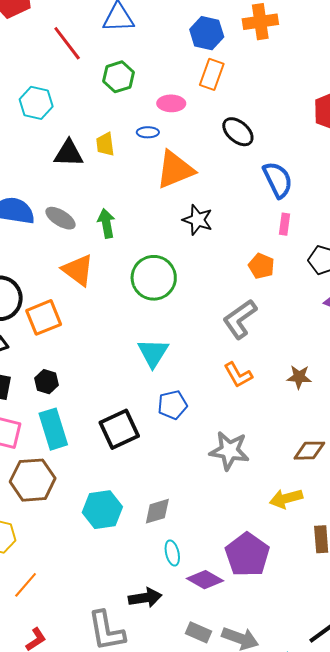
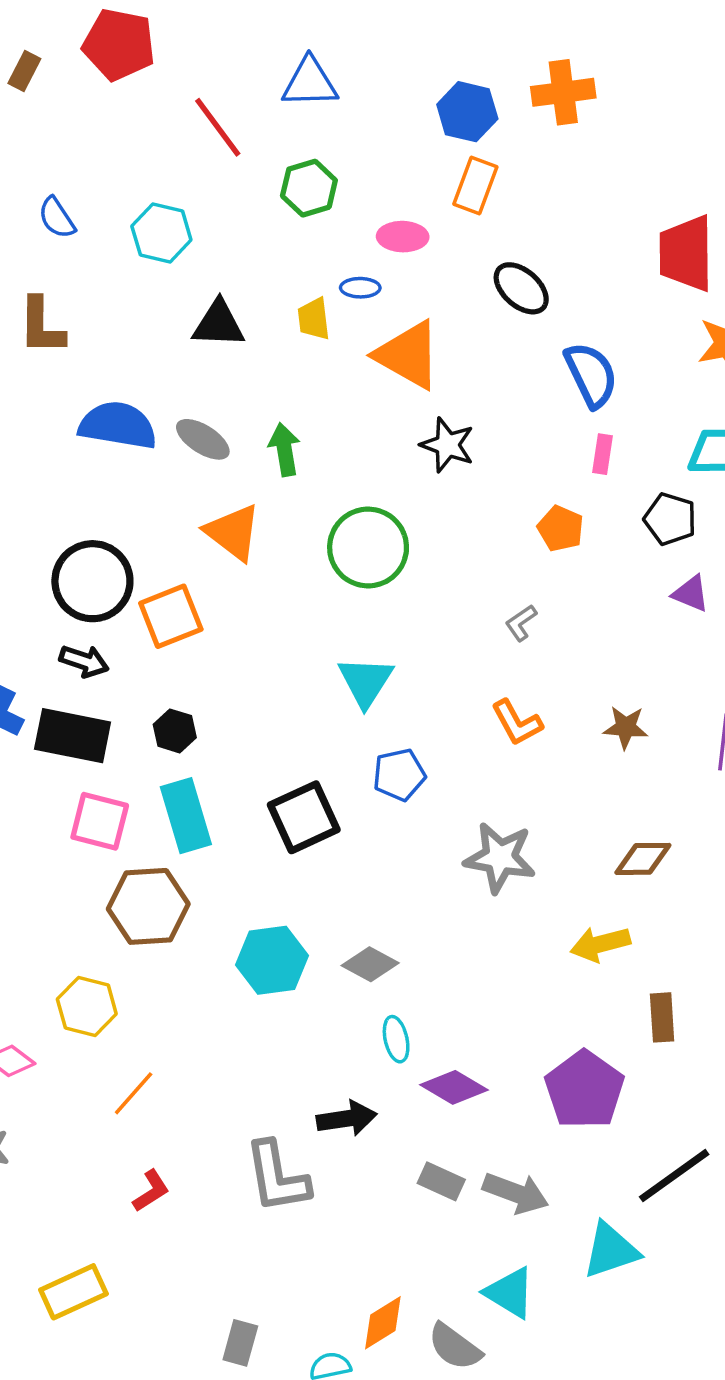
yellow trapezoid: (105, 144) -> (314, 319), moved
orange triangle: (175, 170) -> (408, 355), turned 51
gray L-shape: (240, 319) -> (521, 623), size x0.5
gray diamond: (157, 511) -> (370, 964), turned 44
purple pentagon: (247, 555) -> (584, 1090), moved

